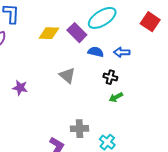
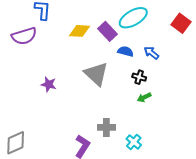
blue arrow: (122, 52) -> (151, 53), turned 35
gray triangle: (67, 75) -> (96, 74), size x1.5

